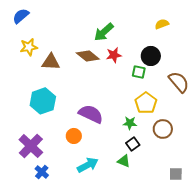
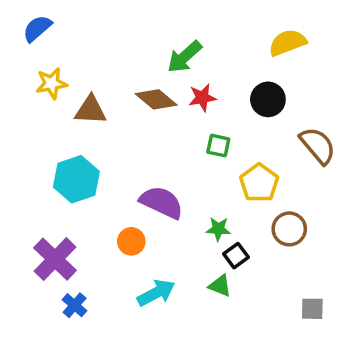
yellow semicircle: (162, 24) -> (287, 43), size x1.5
green square: (139, 72) -> (218, 146), moved
green star: (130, 123) -> (218, 229), moved

